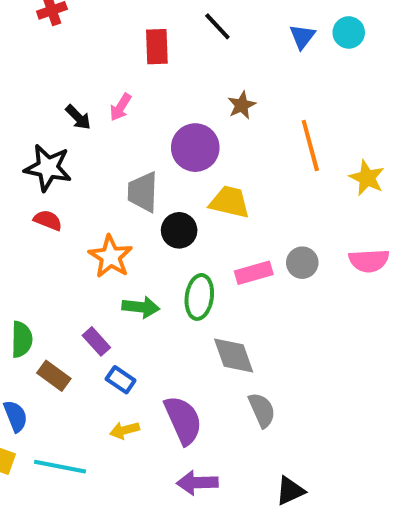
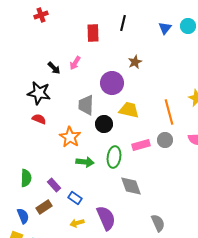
black line: (217, 26) -> (123, 23), turned 56
orange line: (310, 146) -> (169, 112), moved
purple rectangle: (96, 341) -> (54, 185), moved
brown rectangle: (54, 376) -> (44, 207), moved, turned -70
gray semicircle: (262, 410) -> (158, 223), moved

